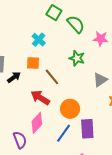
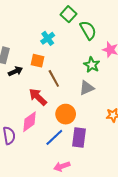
green star: (77, 58) -> (92, 65), moved
gray triangle: (100, 80) -> (87, 88), moved

